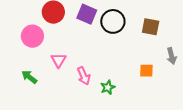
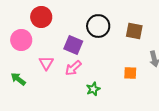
purple square: (87, 14) -> (73, 45), moved
pink arrow: (84, 76) -> (73, 68), moved, turned 72

